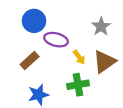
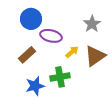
yellow arrow: (79, 57) -> (72, 52), turned -96
green cross: (78, 85) -> (60, 77), moved

